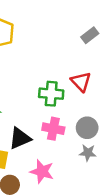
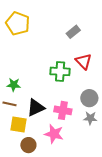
gray rectangle: (90, 35) -> (73, 32), moved
pink cross: (53, 129) -> (63, 110), moved

